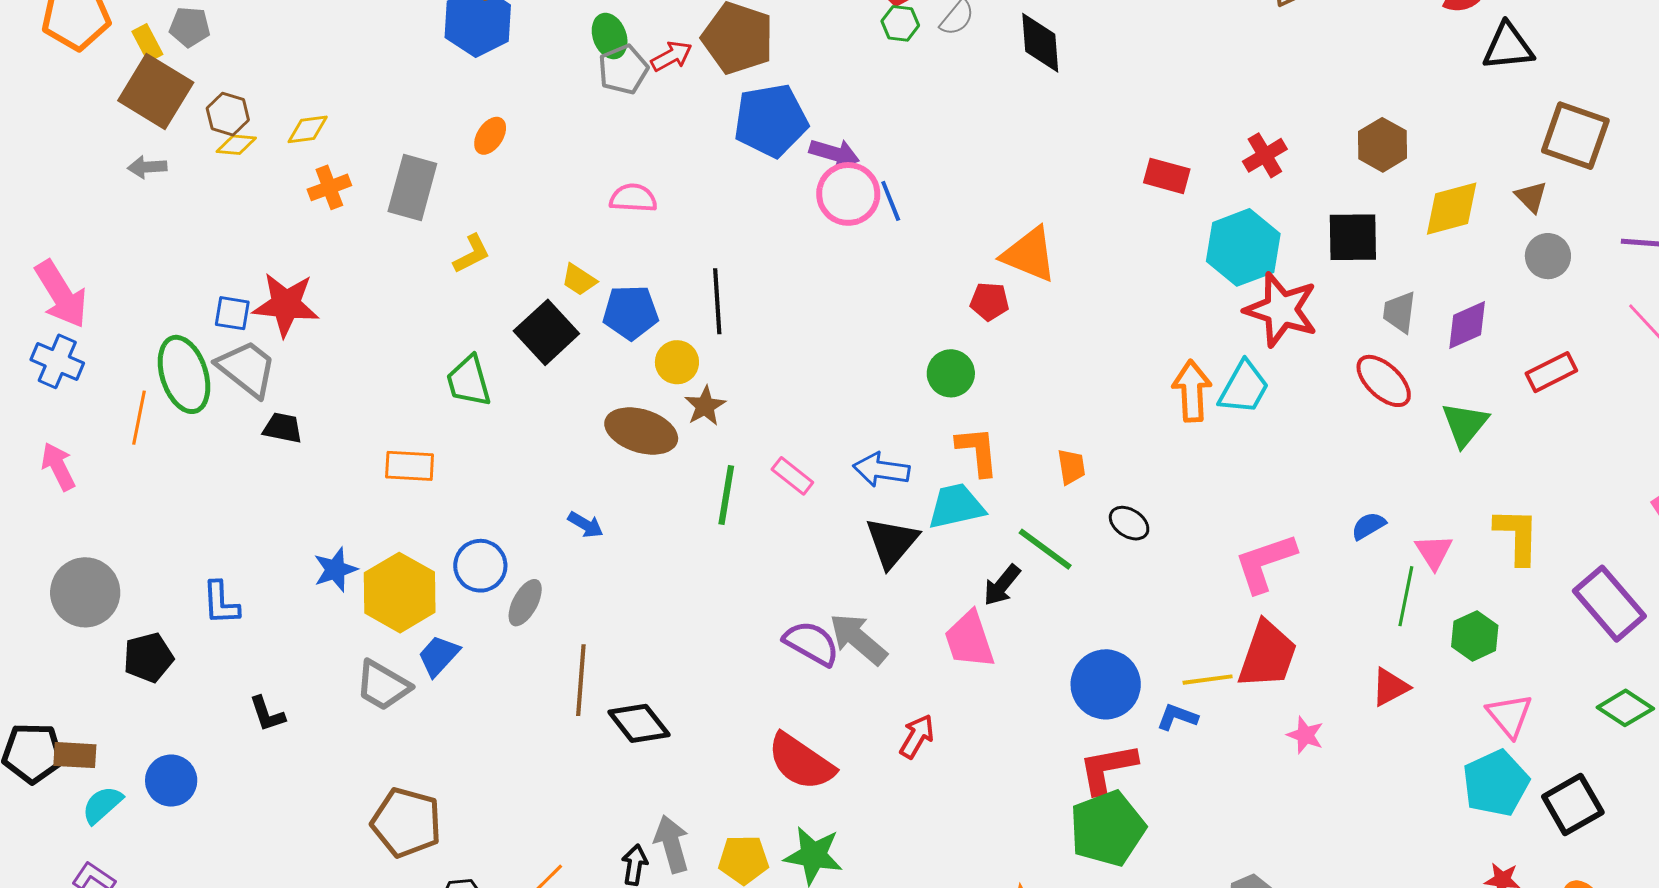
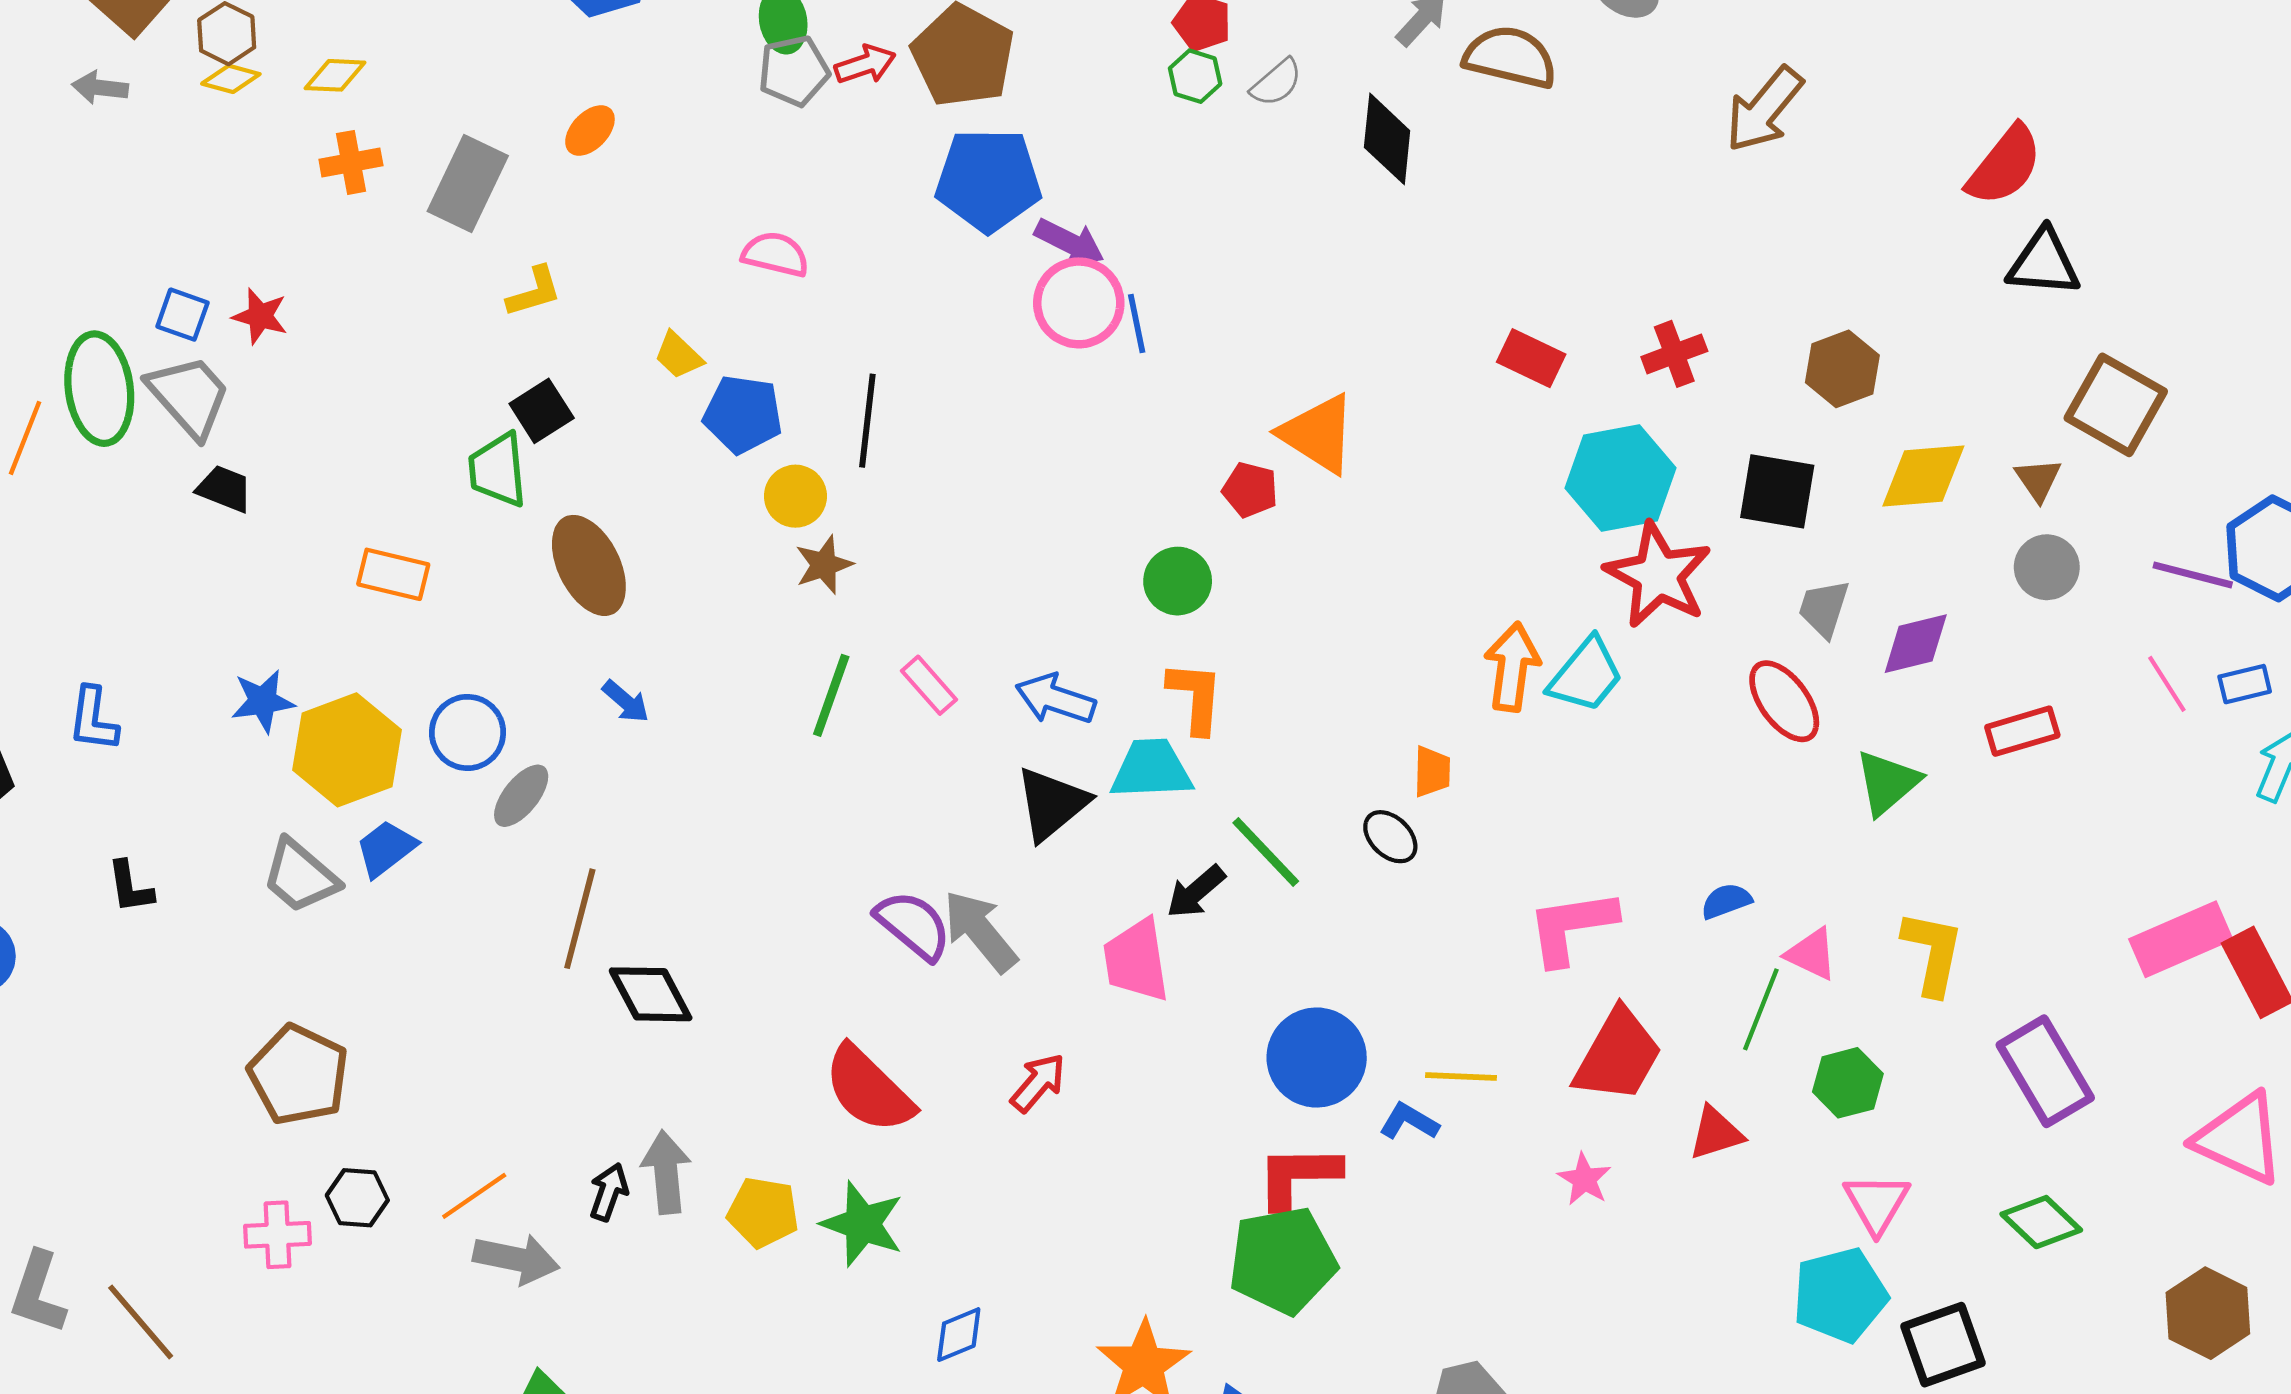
red star: (286, 305) -> (260, 316), size x0.6
black square: (546, 332) -> (542, 411), moved, size x0.7
brown ellipse: (641, 431) -> (589, 565), moved, turned 36
orange trapezoid: (1071, 467) -> (1432, 772), moved
pink triangle: (1434, 552) -> (1811, 954), turned -42
red trapezoid: (1267, 655) -> (1618, 1055), moved

